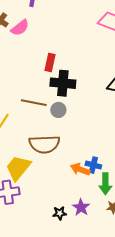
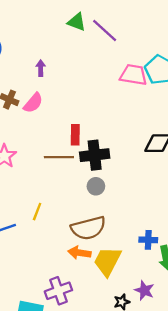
brown line: (34, 103) -> (59, 157), moved
yellow trapezoid: (18, 168) -> (107, 261), moved
orange arrow: (80, 169) -> (79, 253), moved

